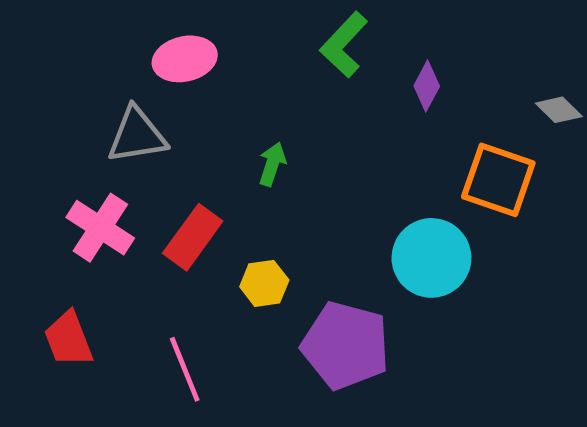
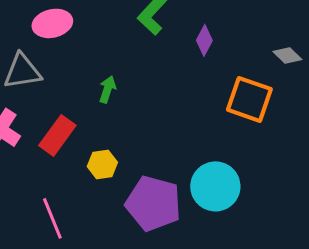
cyan circle: (431, 258) -> (215, 186), moved

